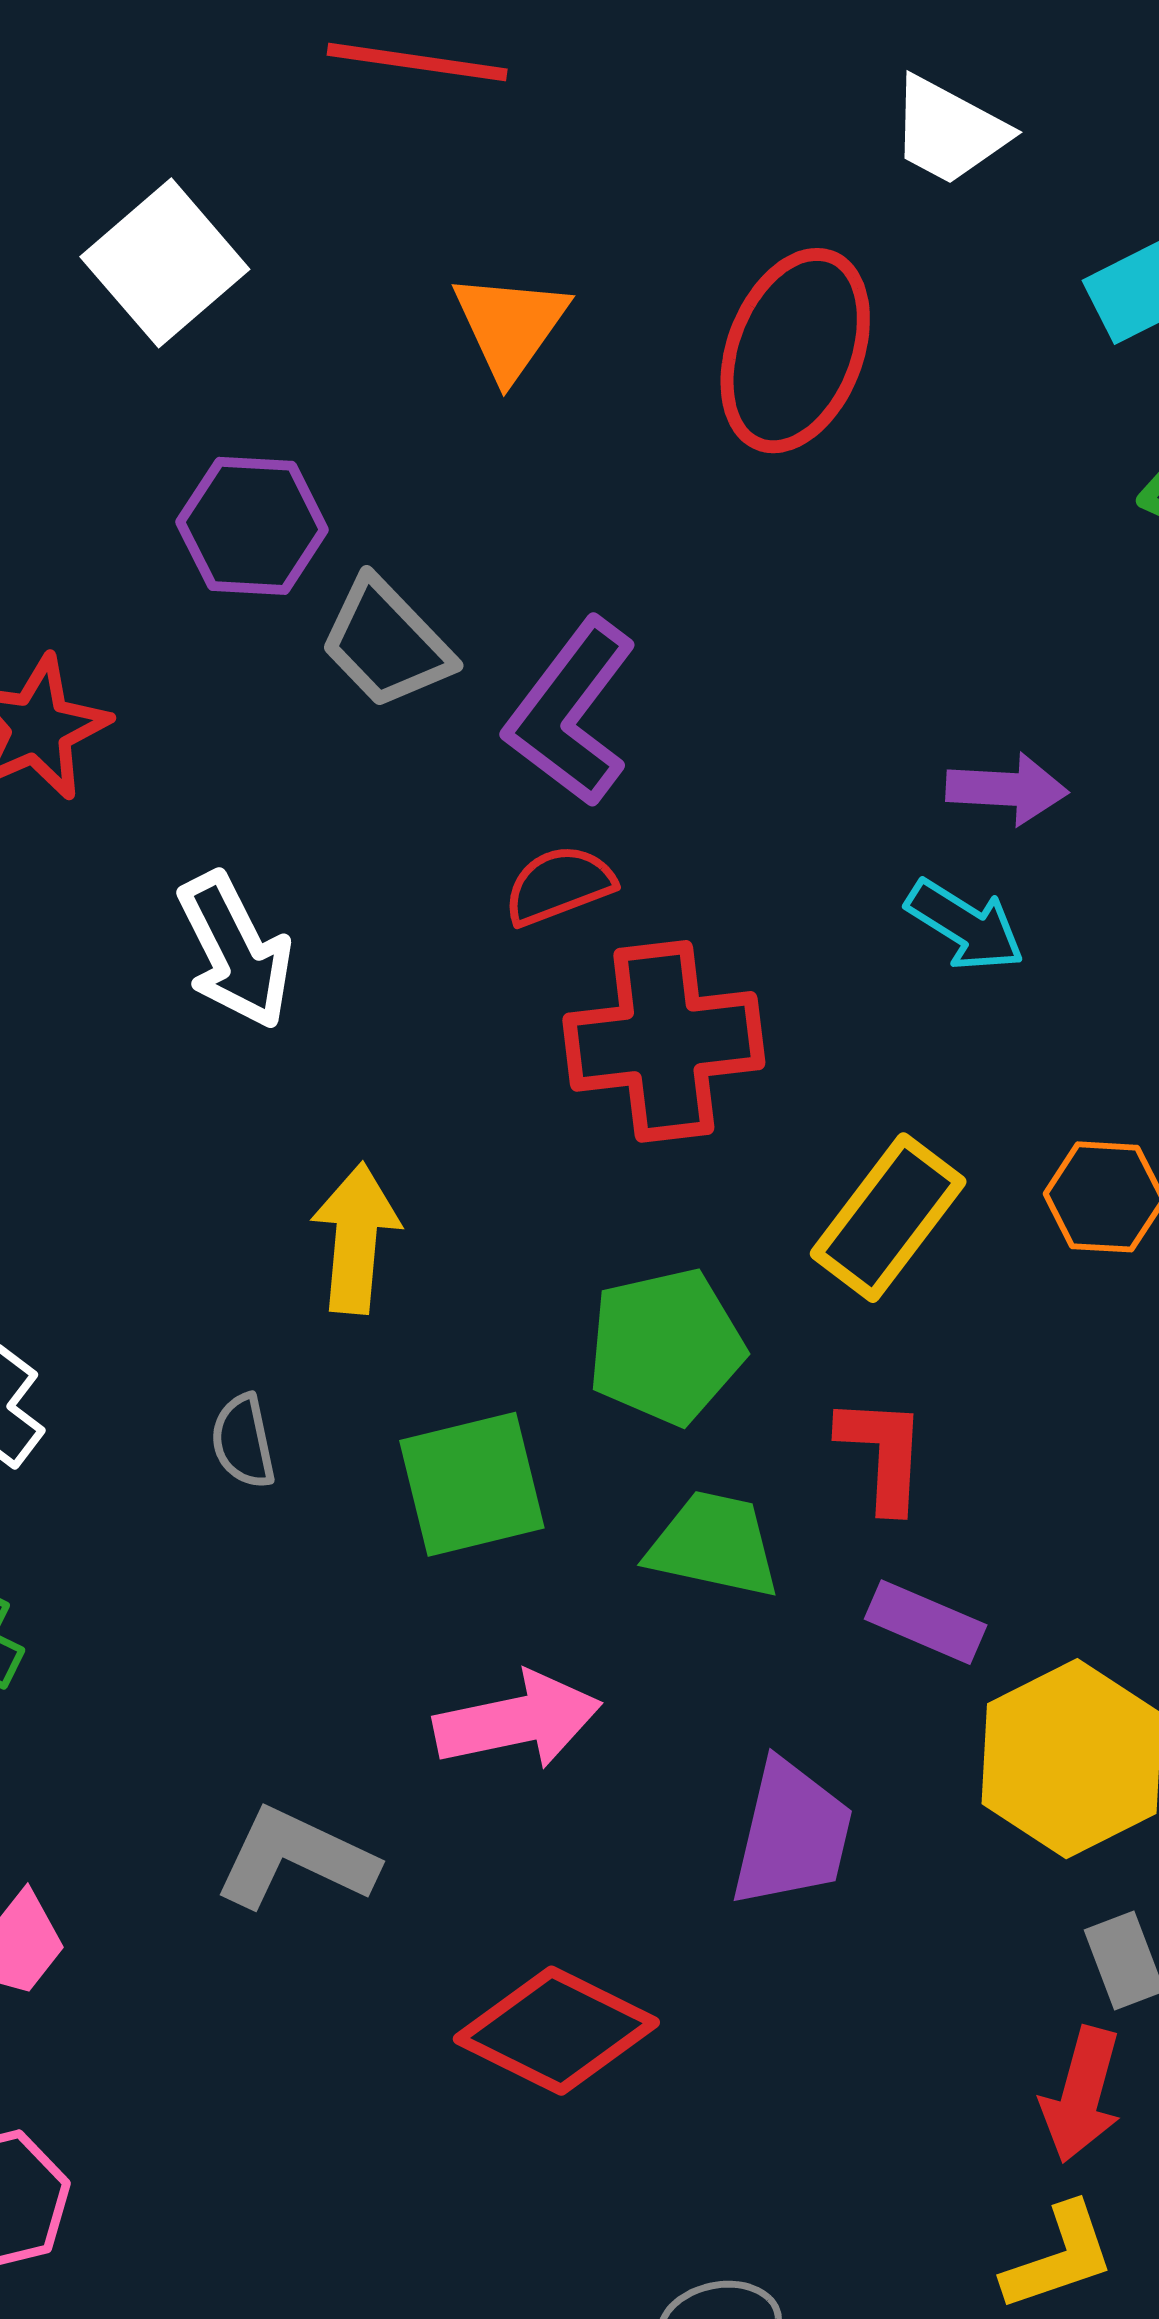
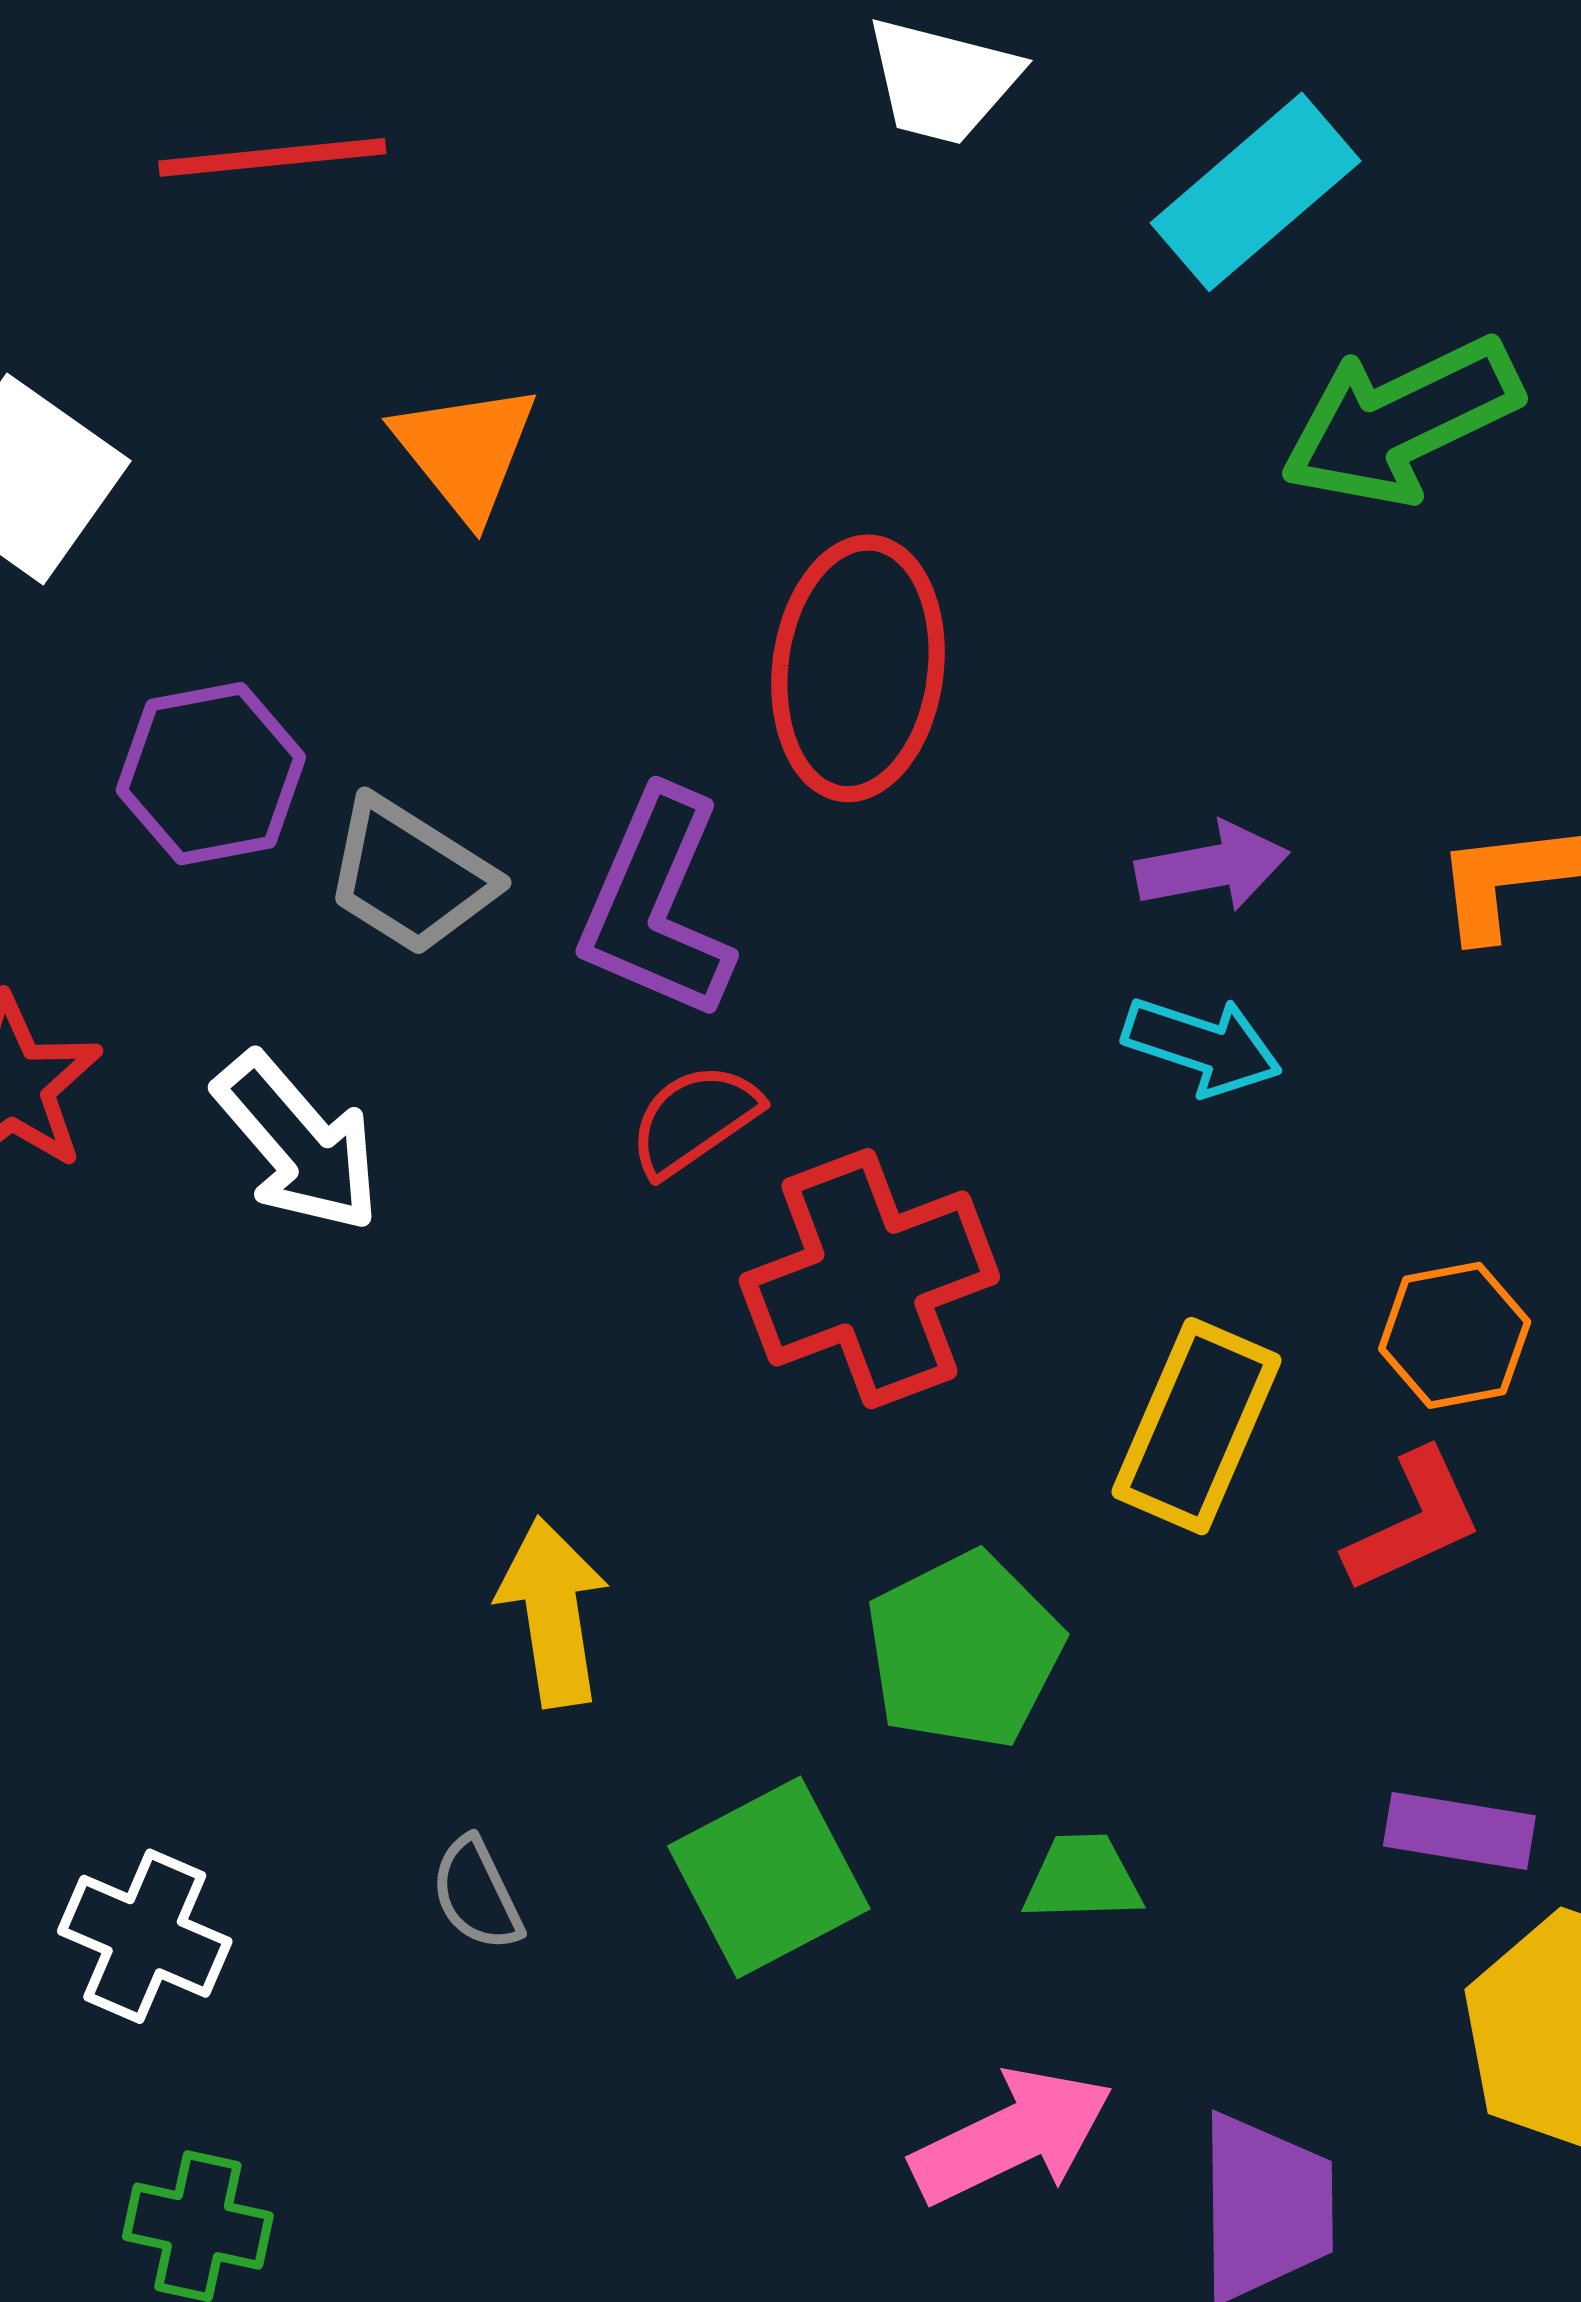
red ellipse: (795, 351) -> (858, 668), moved
white arrow: (235, 951) -> (298, 1143), moved
red L-shape: (883, 1453) -> (1414, 1521), moved, turned 76
green trapezoid: (714, 1545) -> (1082, 1878), size x0.7
purple rectangle: (926, 1622) -> (1459, 1831), moved
pink arrow: (518, 1721) -> (1012, 2136), moved

